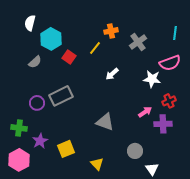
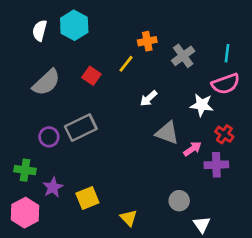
cyan line: (175, 33) -> (227, 53), moved
cyan hexagon: (51, 39) -> (74, 25), moved
gray semicircle: (35, 62) -> (46, 82), size x1.6
red cross: (169, 101) -> (224, 134), turned -32
gray triangle: (105, 122) -> (167, 133), moved

